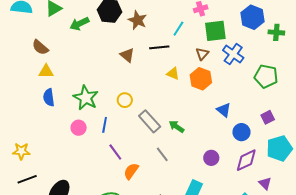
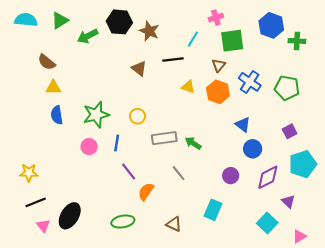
blue cross: (233, 54) -> (250, 82), moved
green star: (86, 98) -> (96, 115), turned 30
gray rectangle: (150, 121) -> (164, 138), turned -55
blue circle: (241, 132) -> (253, 149), moved

